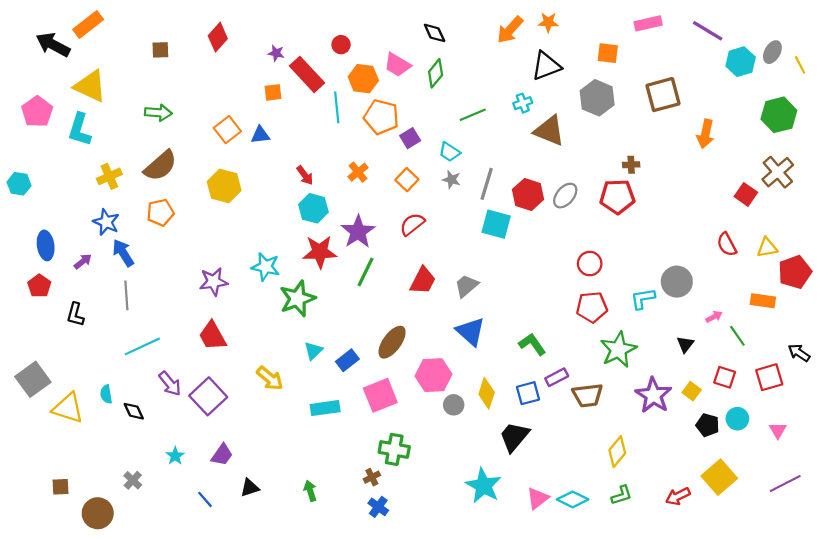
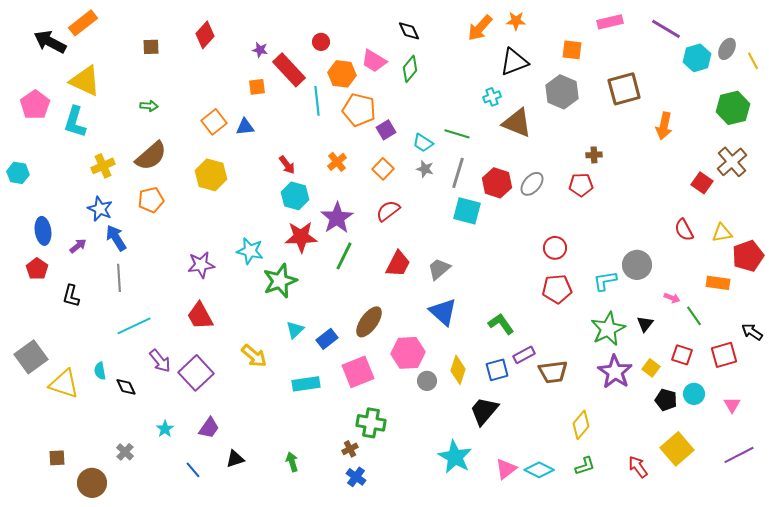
green arrow: (158, 113) -> (149, 106), size x0.7
green line: (473, 115) -> (457, 134), moved, turned 40
red pentagon: (617, 197) -> (581, 185), size x0.7
pink arrow: (714, 317) -> (672, 298), turned 49
green star: (618, 350) -> (608, 329), moved
red arrow: (678, 496) -> (638, 467), turned 80

